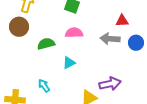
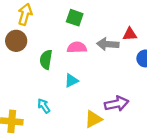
gray arrow: (110, 39) -> (108, 44), moved
green semicircle: (46, 44) -> (46, 60), turned -66

